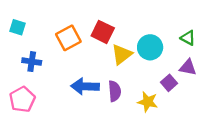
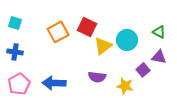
blue cross: (32, 62) -> (15, 52), moved
blue arrow: (85, 86) -> (54, 83), moved
purple semicircle: (115, 91) -> (97, 77), turned 102

